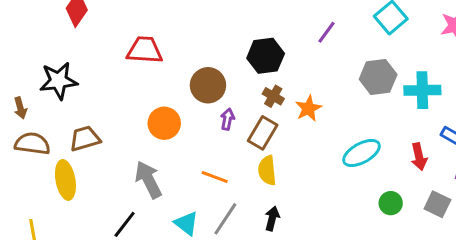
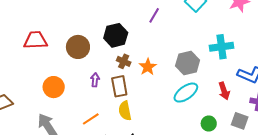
gray hexagon: (378, 77) -> (188, 63), moved
brown circle: (208, 85) -> (78, 47), moved
brown rectangle: (263, 133) -> (119, 86), turned -35
orange line: (215, 177) -> (91, 119), turned -48

